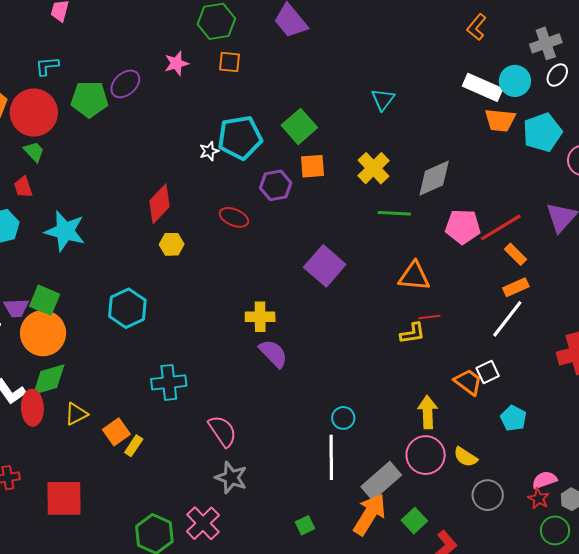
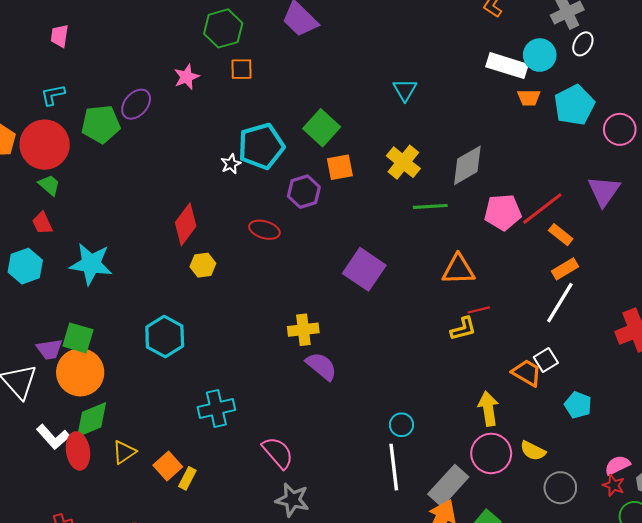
orange trapezoid: (500, 120) -> (529, 98), size x0.7

